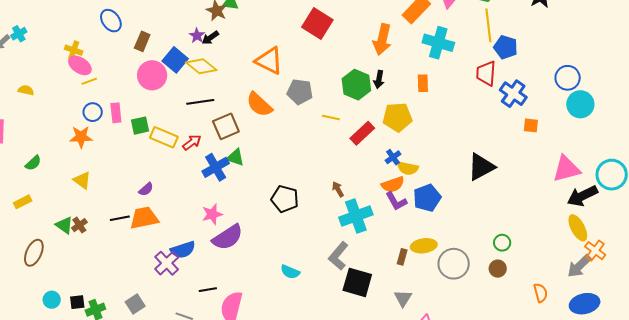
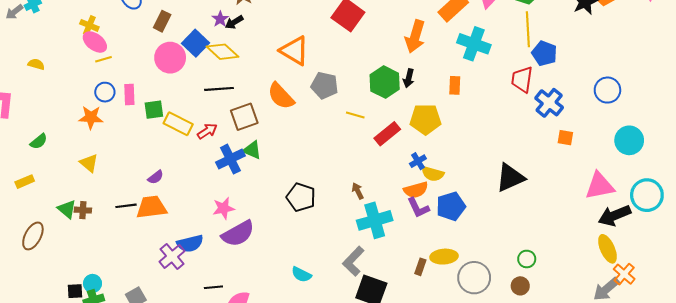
cyan circle: (580, 104) -> (629, 140), moved
brown cross: (79, 225) -> (83, 210), turned 35
cyan circle: (52, 300) -> (92, 283), moved

